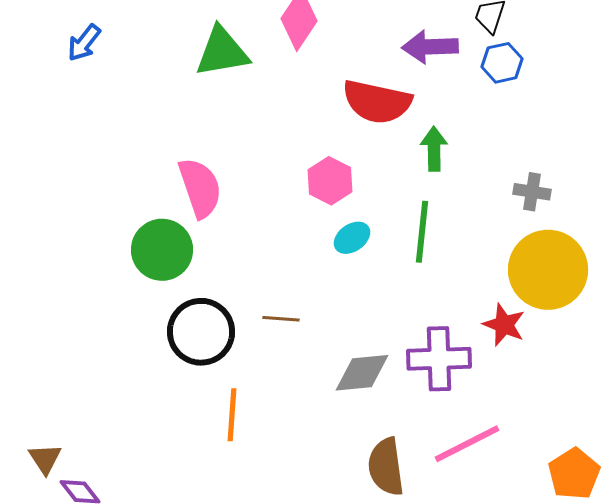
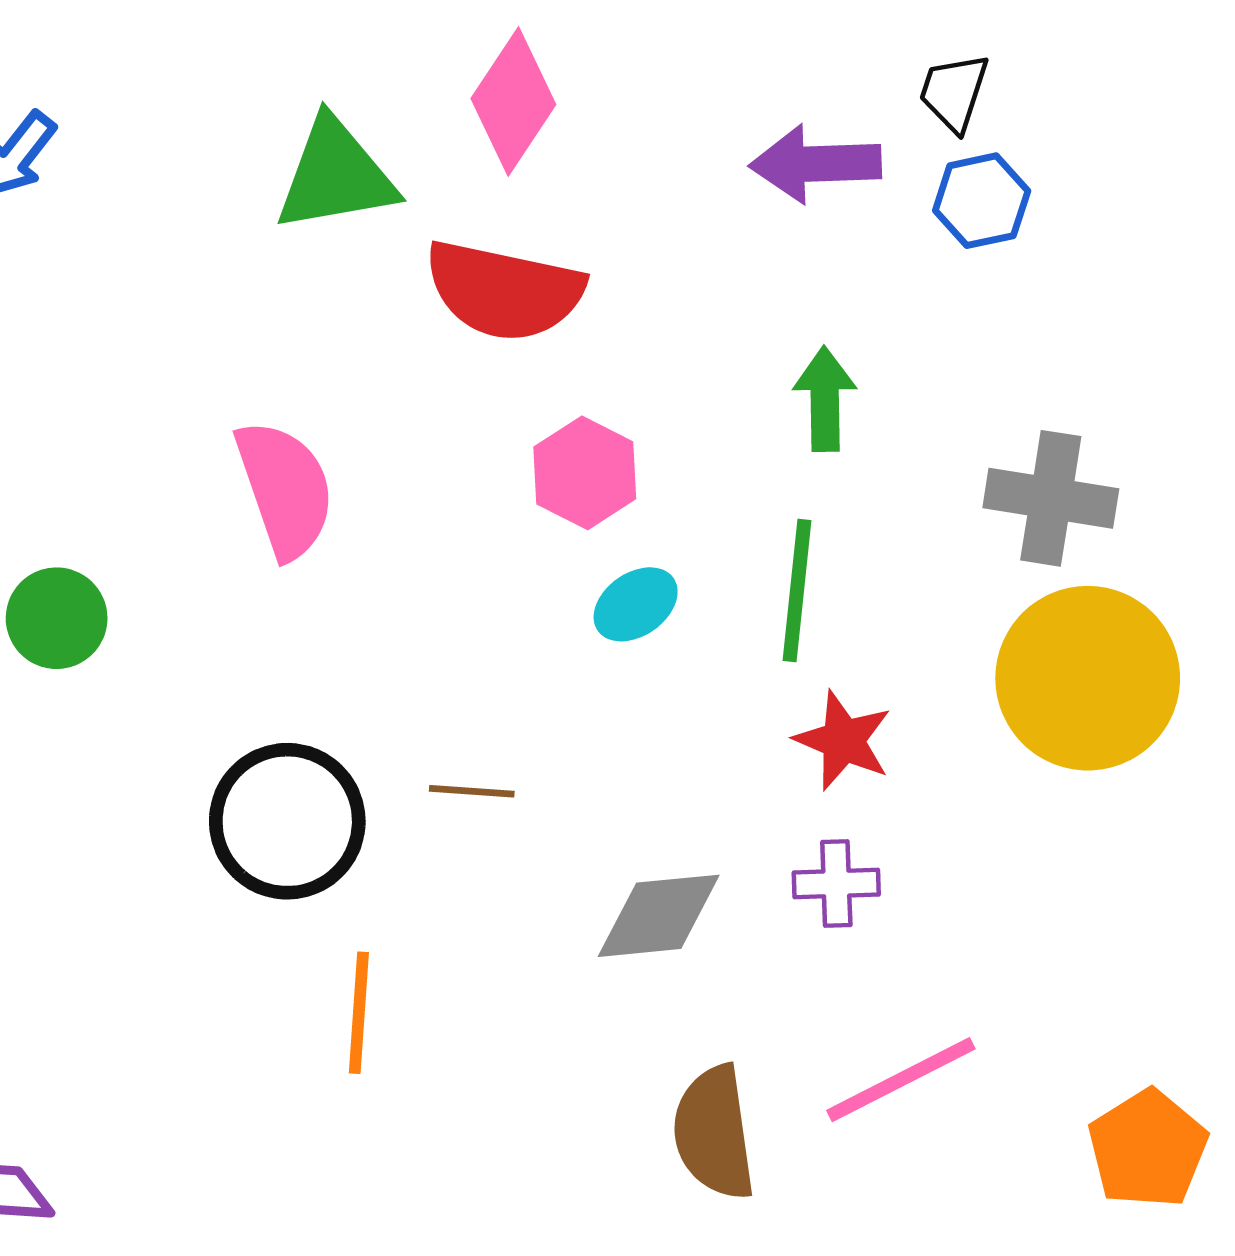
red semicircle: (377, 102) -> (504, 291), moved
gray cross: (532, 192) -> (1051, 498), size x1.5
green circle: (162, 250) -> (57, 618), moved, size x0.7
red star: (504, 325) -> (843, 740), moved
purple cross: (439, 359) -> (836, 884), size x0.6

